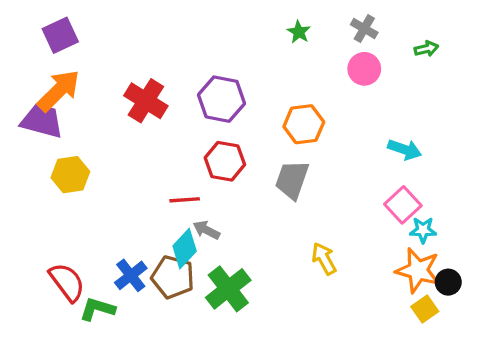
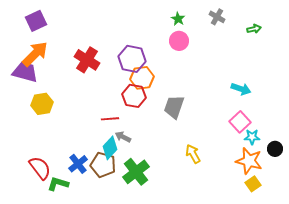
pink circle: (364, 69) -> (179, 41), moved
orange hexagon: (304, 124) -> (142, 78), moved
black circle: (448, 282) -> (275, 149), moved

